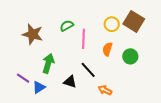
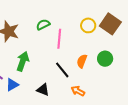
orange semicircle: (107, 49) -> (82, 61), moved
black triangle: (70, 82) -> (43, 90), moved

